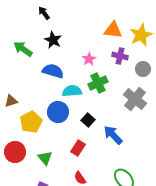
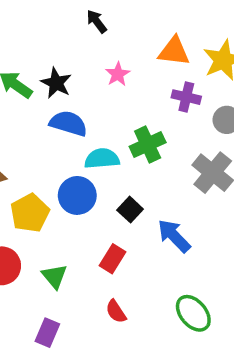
black arrow: (44, 13) -> (97, 21), moved
black star: (53, 40) -> (56, 83), moved
pink star: (89, 59) -> (118, 74), moved

